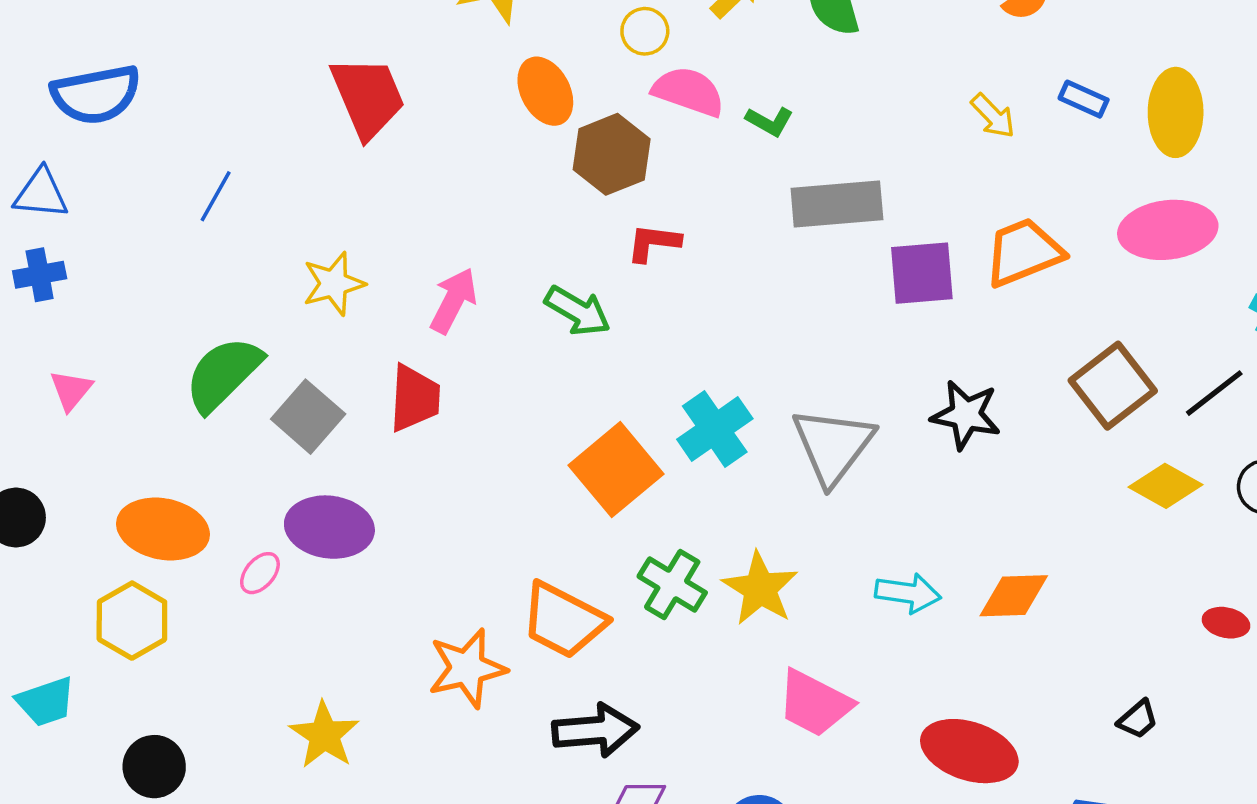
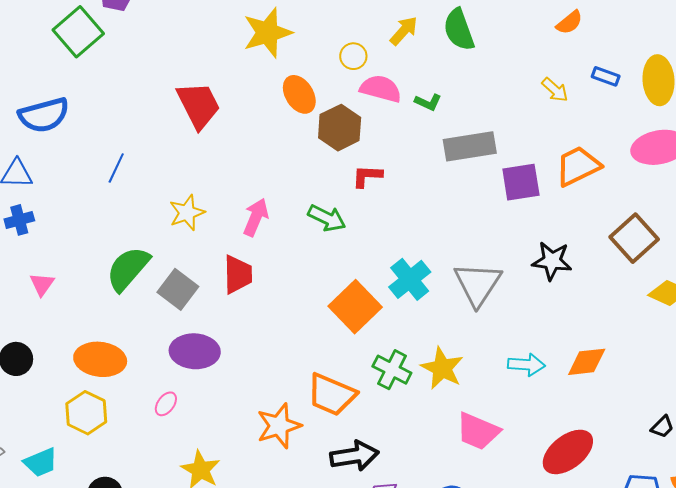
pink ellipse: (260, 573) -> (166, 404), moved
red ellipse: (969, 751) -> (568, 452), turned -52

